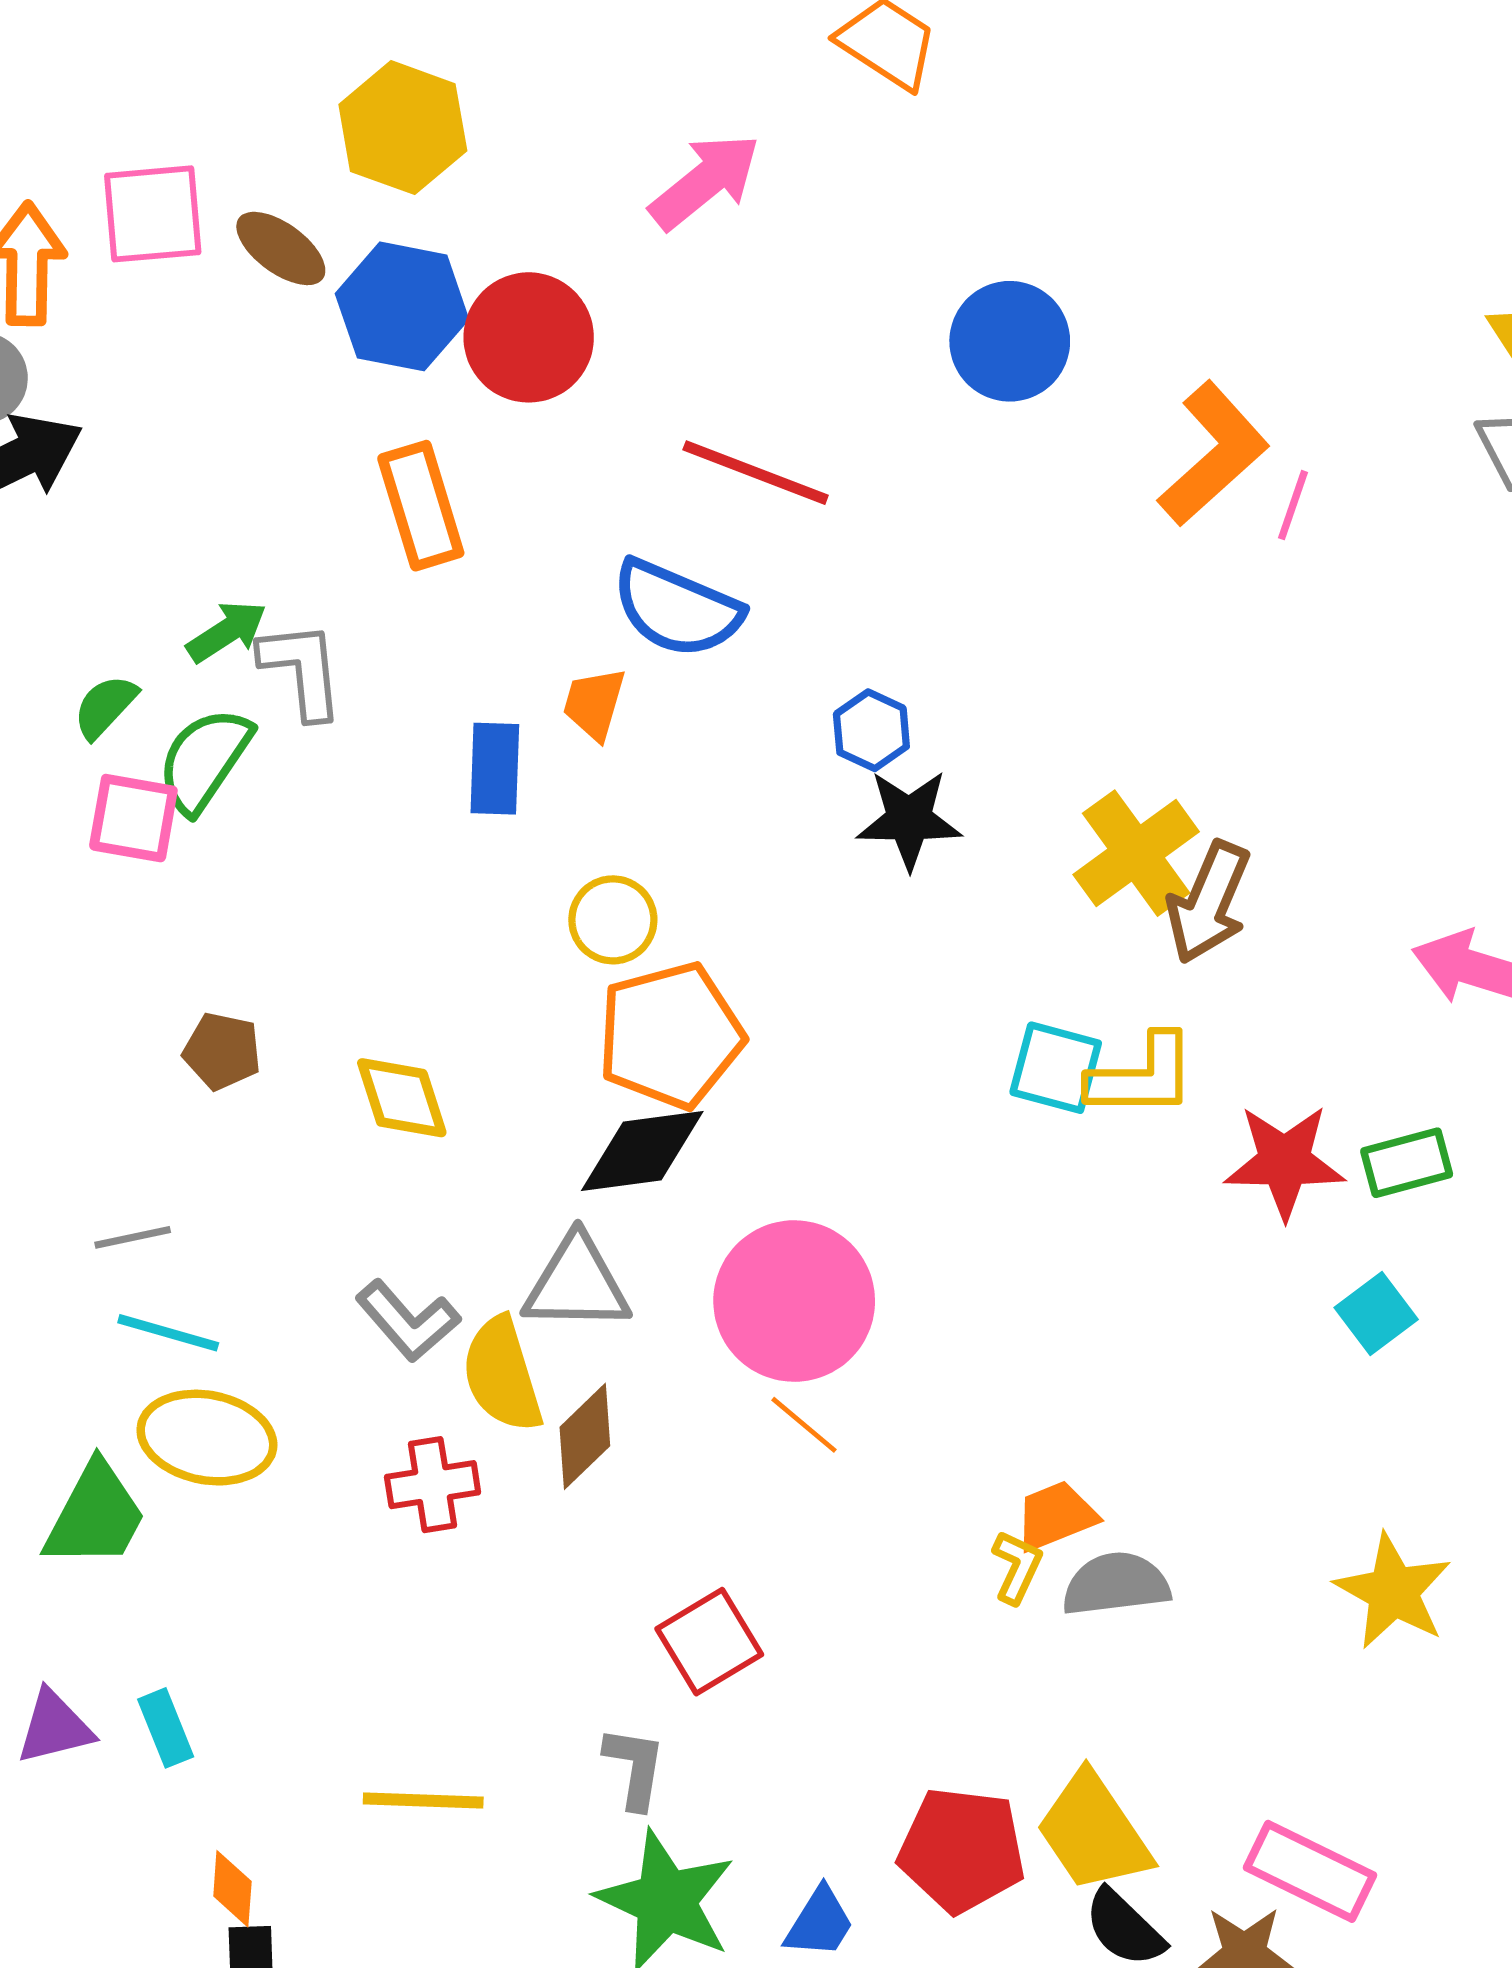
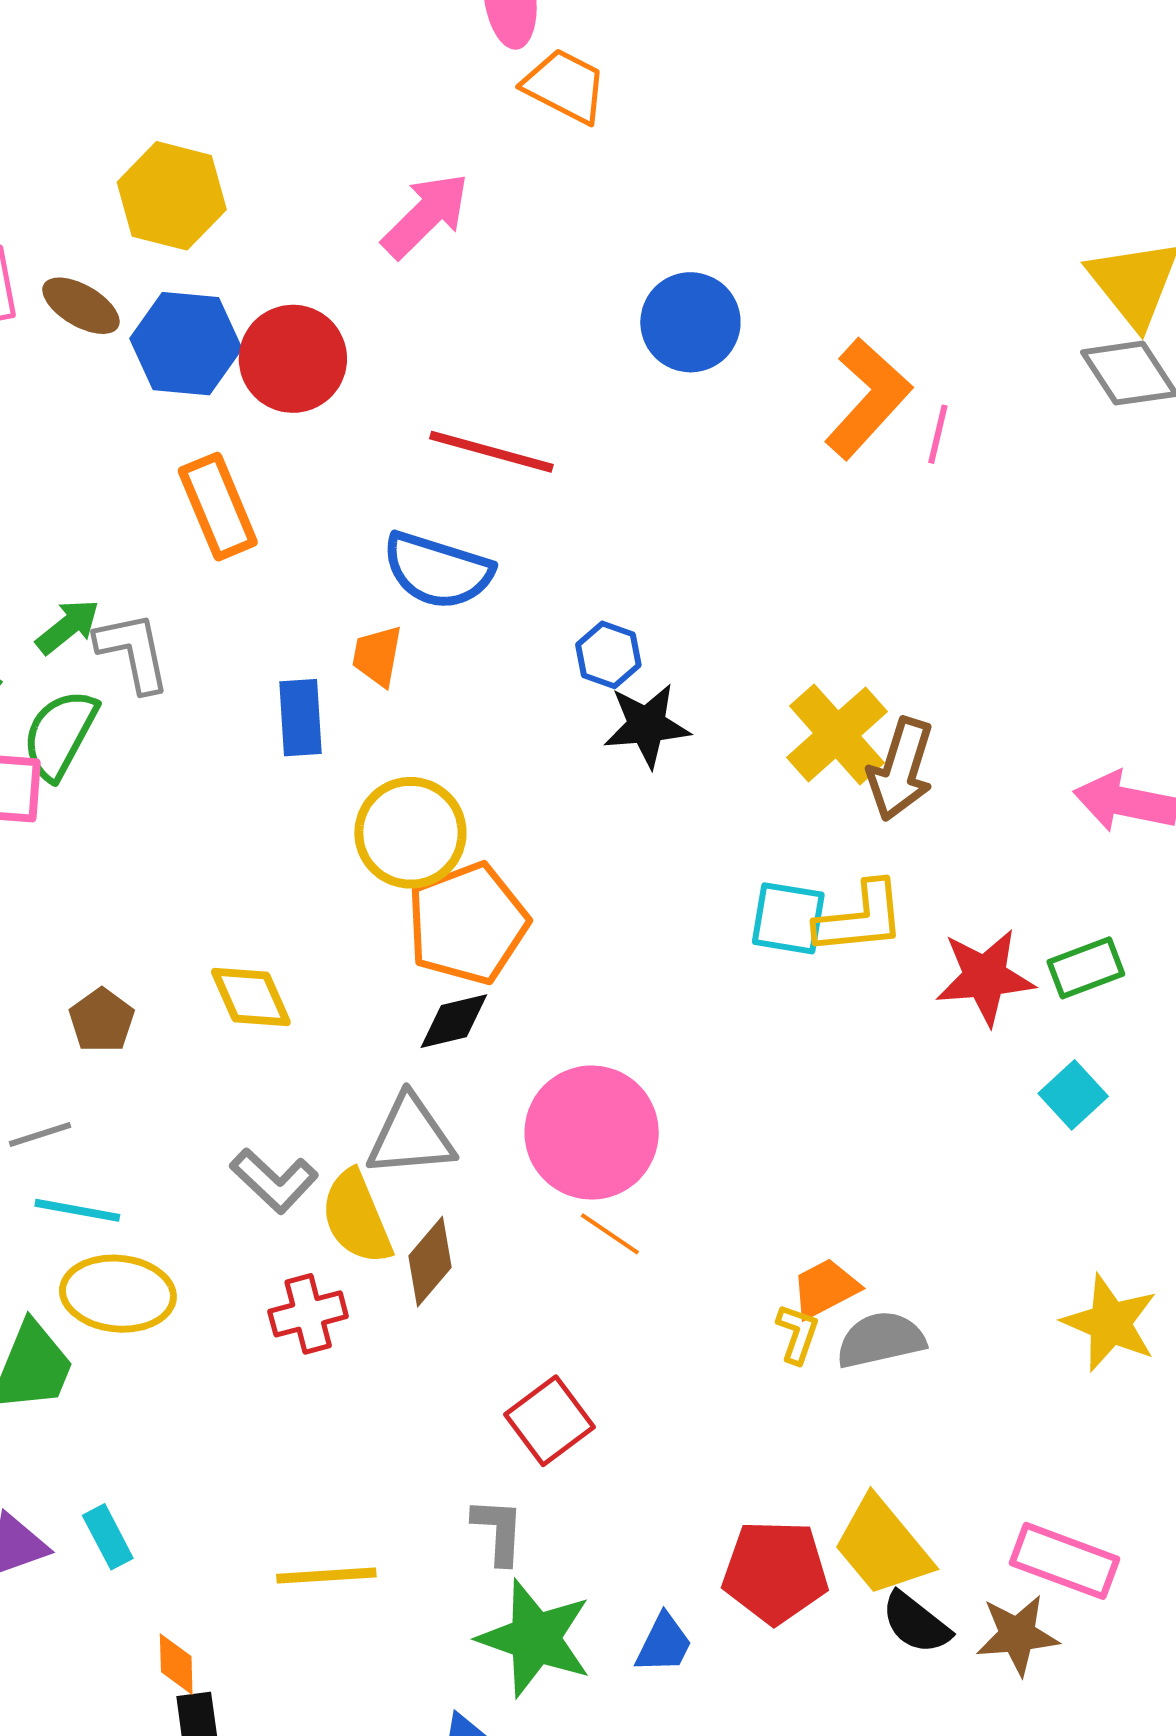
yellow circle: (613, 920) -> (410, 833), size x1.5
brown pentagon: (222, 1051) -> (102, 1020), moved, turned 30
black diamond: (642, 1151) -> (454, 1021), size x0.7

